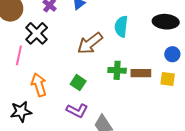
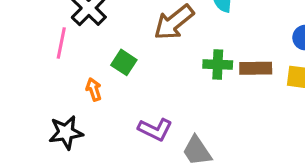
green square: (78, 83) -> (124, 62), moved
orange arrow: (39, 85) -> (94, 89), size x0.6

